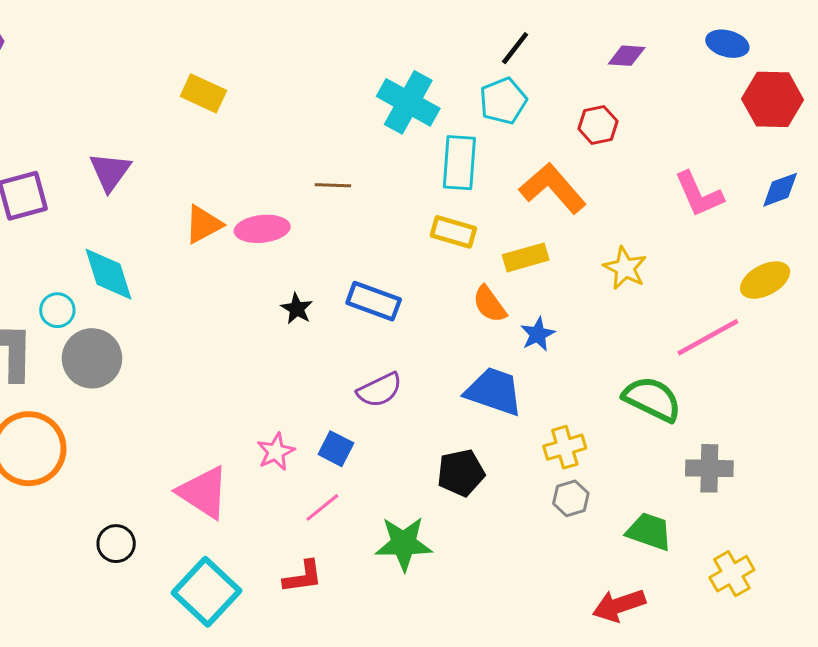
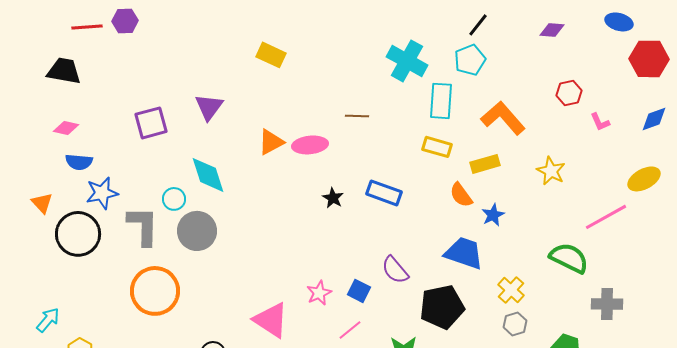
red hexagon: (598, 125) -> (569, 93), moved
pink L-shape: (699, 194) -> (600, 122), size x0.6
purple semicircle: (380, 390) -> (395, 270), moved, turned 76
yellow cross: (565, 447) -> (511, 290), turned -32
black pentagon: (461, 473) -> (442, 307), size x1.4

